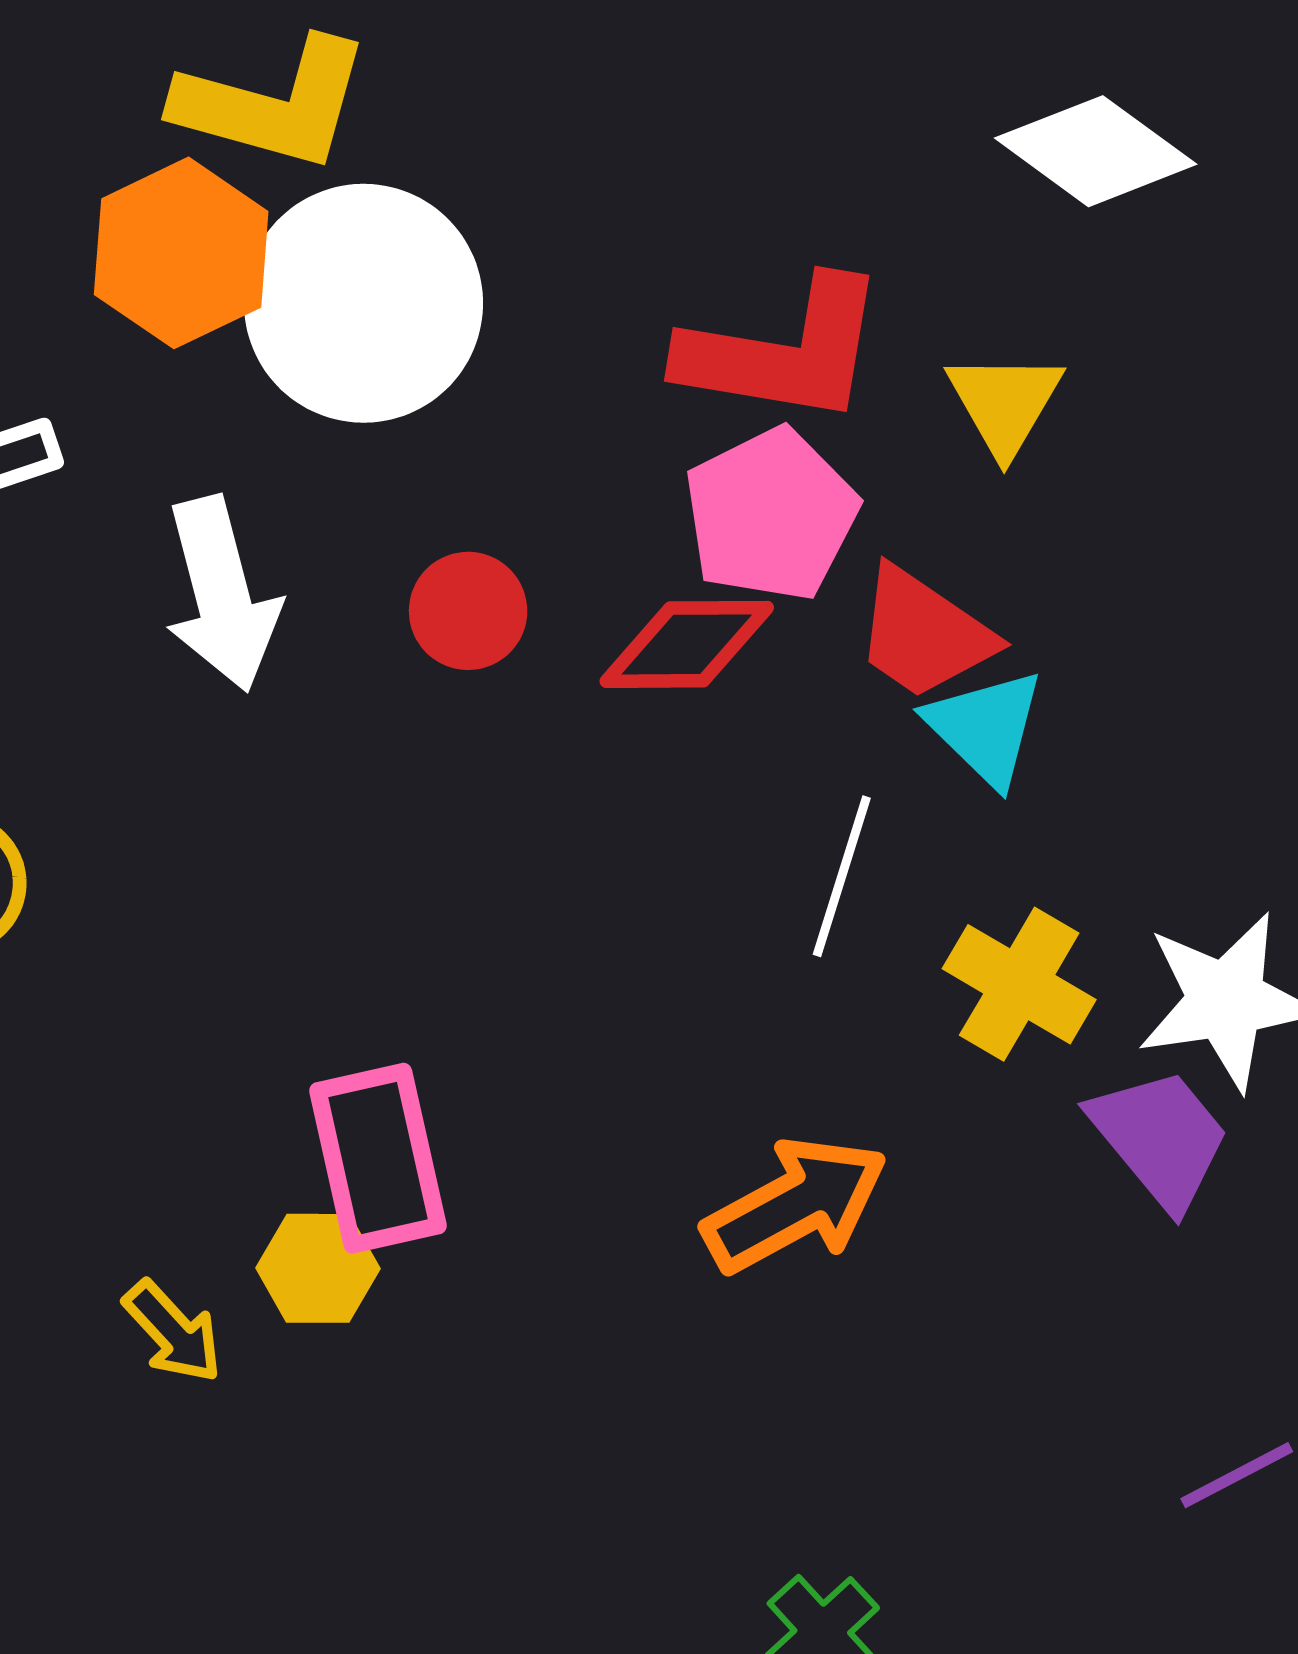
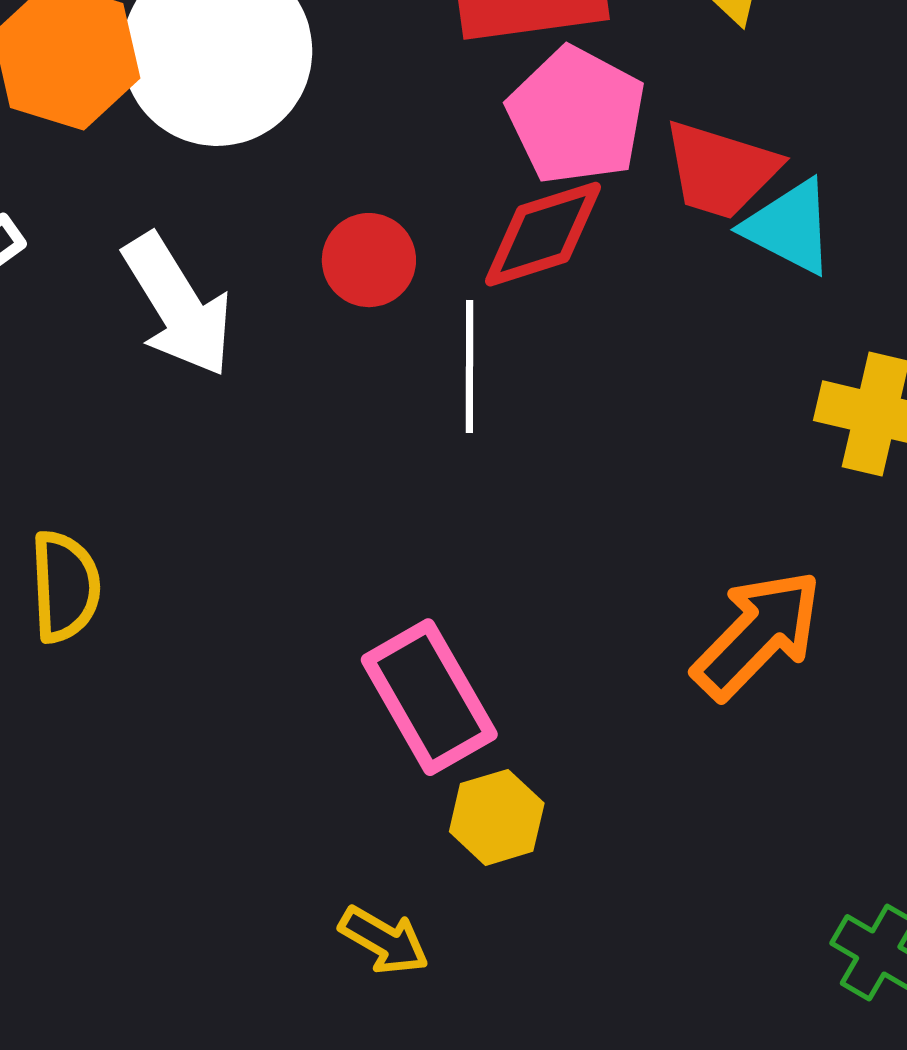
white line: (842, 876) -> (470, 366), moved
yellow hexagon: (318, 1268) -> (497, 817), moved
yellow arrow: (173, 1332) -> (384, 940), moved

